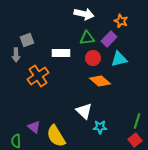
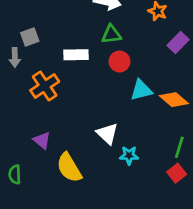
purple rectangle: (109, 39) -> (178, 42), moved
cyan triangle: (119, 59) -> (141, 90), moved
orange diamond: (100, 81) -> (174, 100), moved
purple triangle: (34, 127) -> (42, 140), moved

